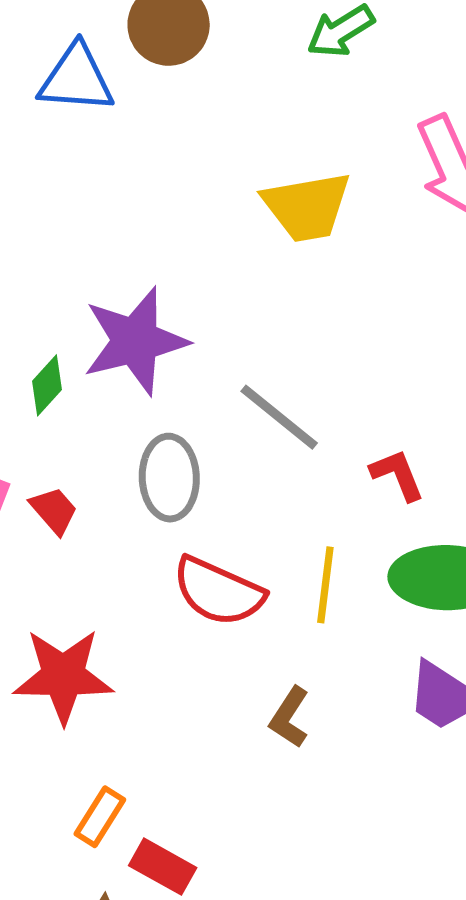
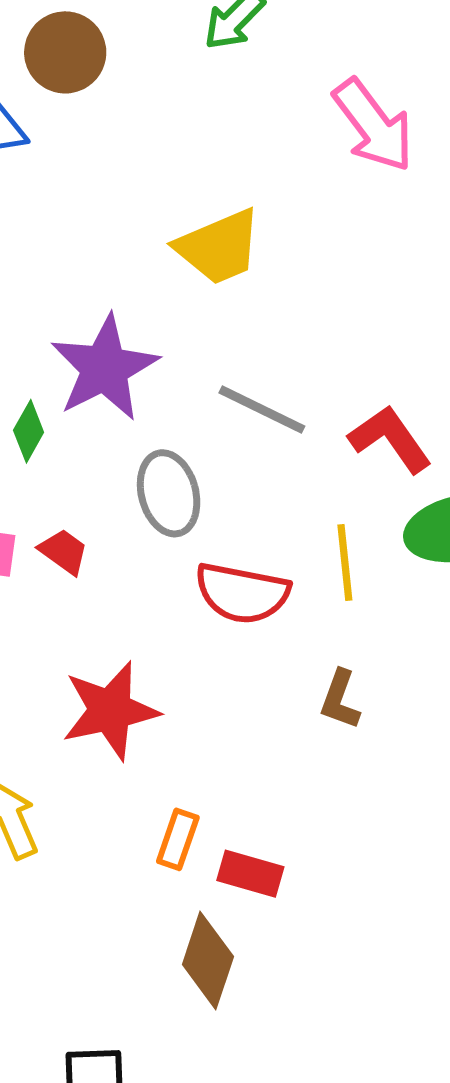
yellow trapezoid: (307, 207) -> (219, 247), moved
red L-shape: (397, 475) -> (390, 439), size x1.4

